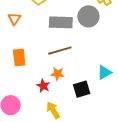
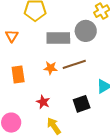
brown line: (60, 51) -> (74, 64), moved
orange star: (57, 74) -> (51, 68), moved

